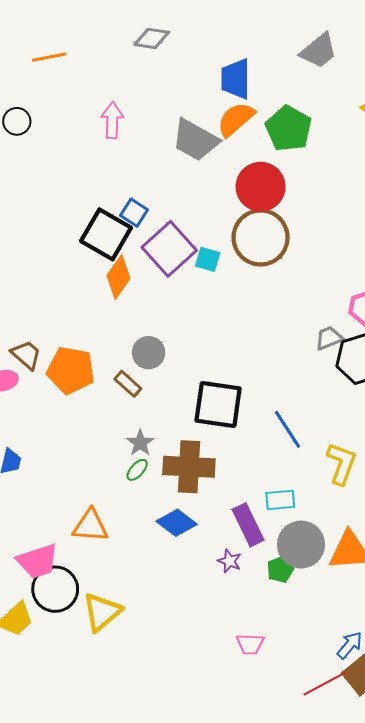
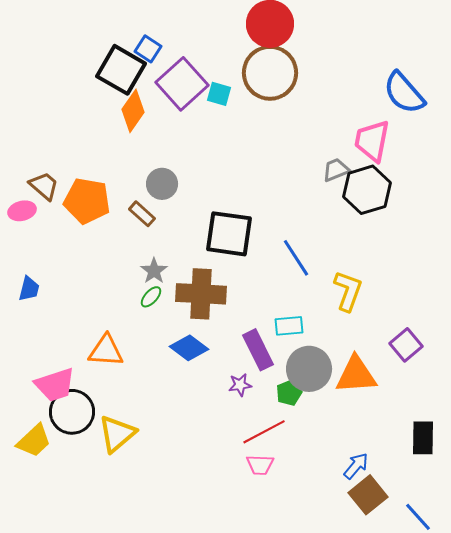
purple star: (229, 561) -> (240, 385), turned -30
red line: (325, 684) -> (264, 432), moved

